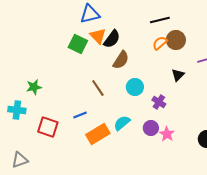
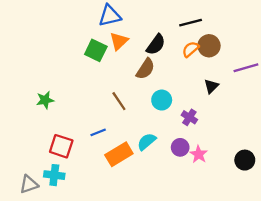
orange triangle: (98, 36) -> (119, 41), turned 30
black semicircle: (112, 39) -> (156, 45), moved
cyan cross: (17, 110) -> (54, 175), moved

